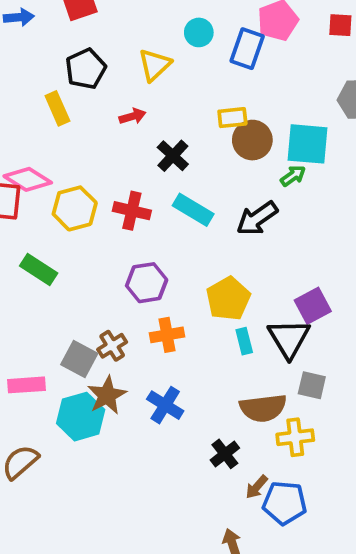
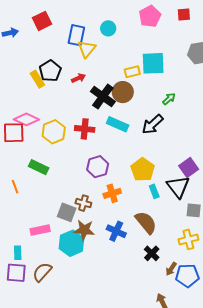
blue rectangle: (247, 49) -> (76, 35), moved
black pentagon: (86, 69) -> (50, 71), moved
brown circle: (252, 140) -> (123, 92), moved
cyan square: (308, 144) -> (153, 63), moved
black cross: (173, 156) -> (103, 97), size x1.4
brown cross: (112, 346) -> (83, 203), turned -35
brown star: (107, 395) -> (84, 230), turned -30
brown semicircle: (263, 408) -> (146, 223), moved, turned -115

